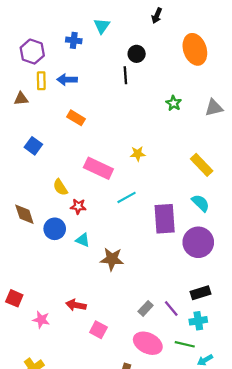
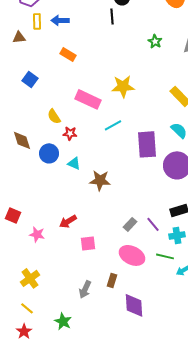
yellow star: (138, 154) -> (123, 86), size x1.6
red arrow: (76, 305) -> (68, 221), turned -42
pink square: (98, 330) -> (88, 243), turned -35

